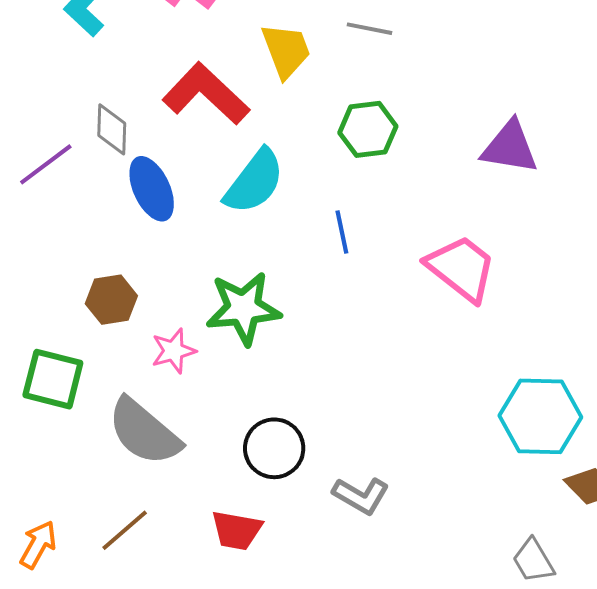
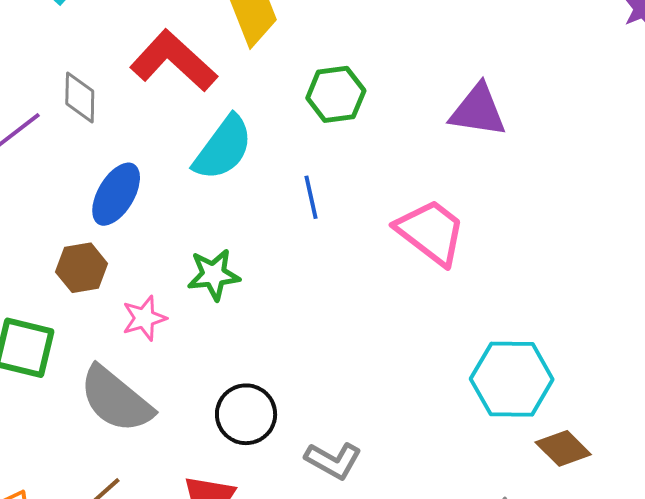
blue ellipse: (152, 189) -> (116, 194), moved, turned 56
green star: (243, 308) -> (214, 275), size x0.7

